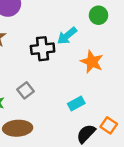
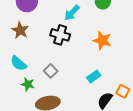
cyan arrow: (67, 36) -> (72, 13), moved
black cross: (43, 49) -> (60, 35), turned 30

